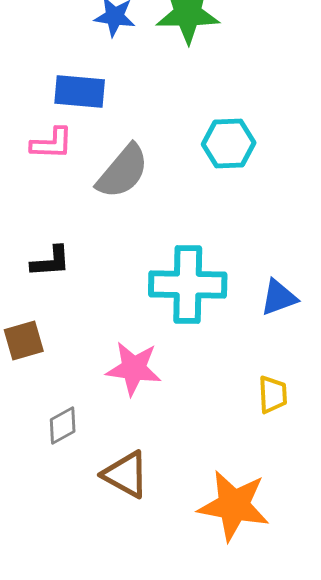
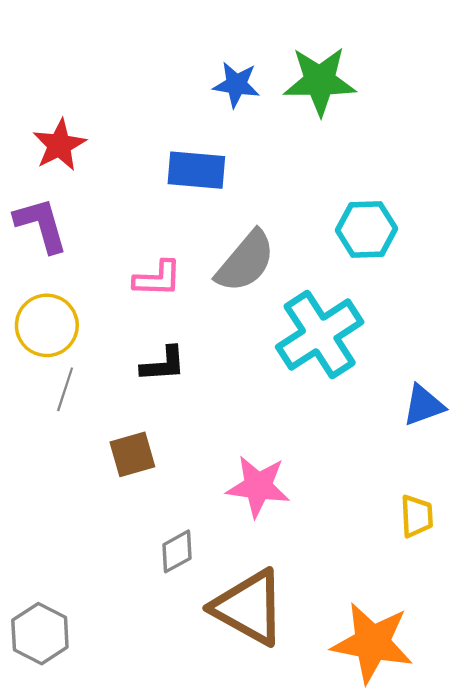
pink L-shape: (52, 144) -> (158, 279), moved
cyan cross: (188, 284) -> (320, 335), moved, turned -34
brown triangle: (126, 474) -> (249, 607), size x1.4

